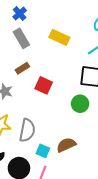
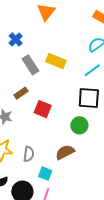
gray rectangle: (21, 38) -> (30, 65), moved
gray semicircle: (27, 130) -> (29, 154), size x0.7
brown semicircle: (66, 145) -> (65, 152), moved

